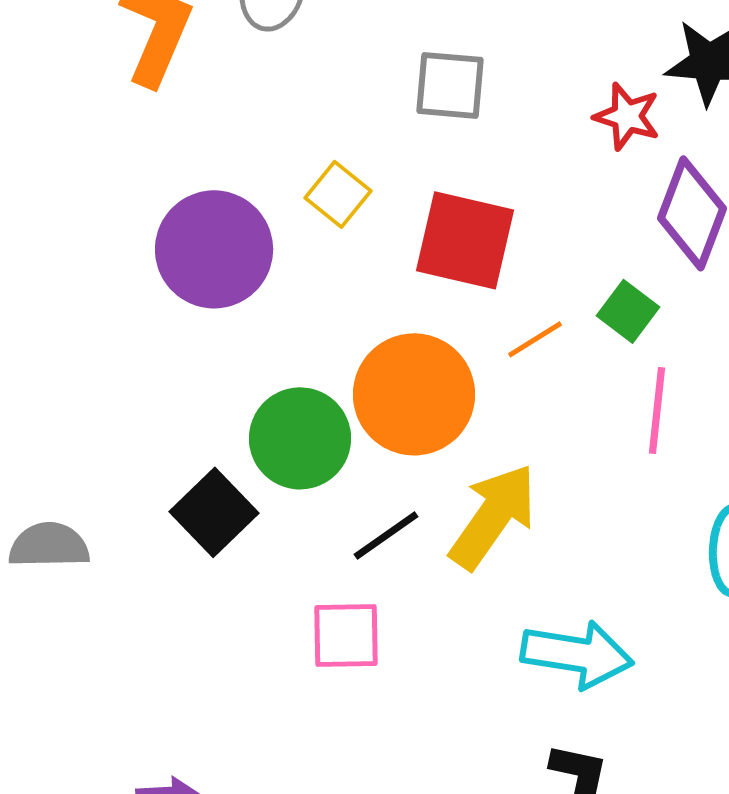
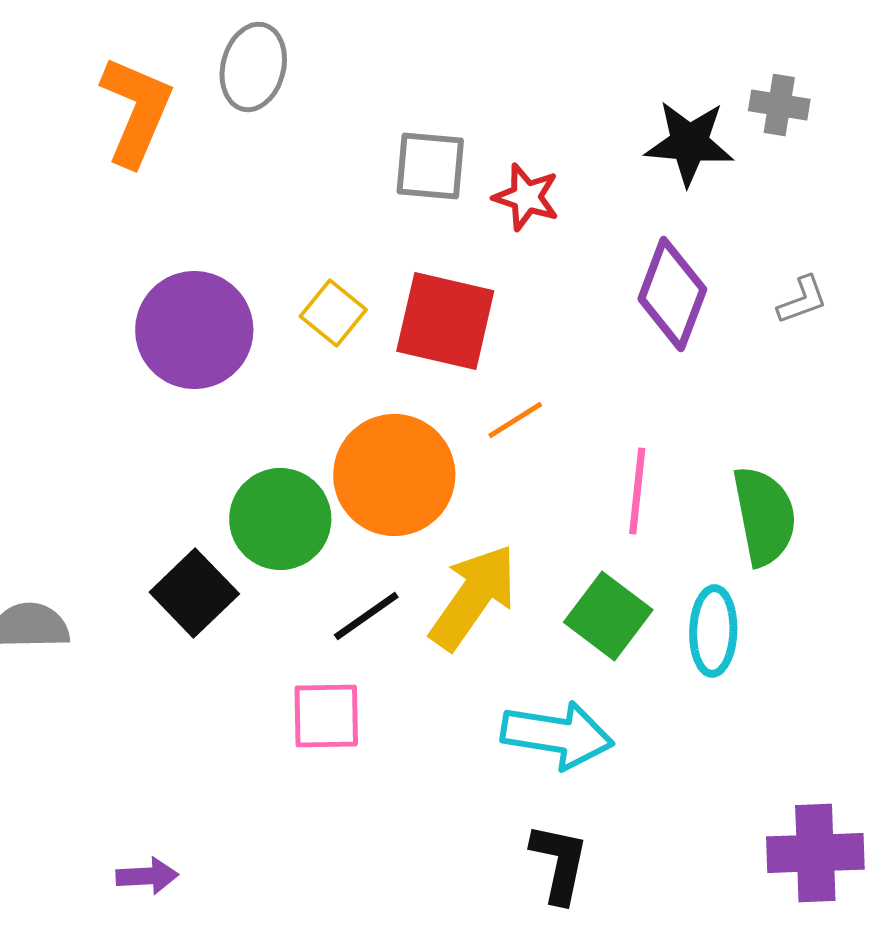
red star: (627, 116) -> (526, 197), moved
yellow square: (338, 194) -> (333, 313), moved
green square: (628, 311) -> (608, 616), moved, size x1.4

